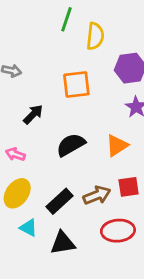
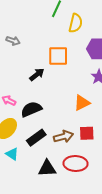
black arrow: (33, 114) -> (37, 75), moved
black semicircle: (71, 145) -> (31, 109), moved
black triangle: (63, 243) -> (47, 168), moved

